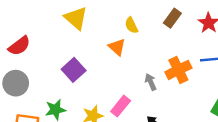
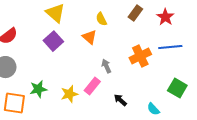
purple square: (74, 70) -> (53, 41), moved
gray arrow: (151, 82) -> (106, 66), moved

